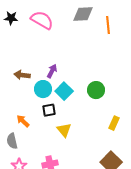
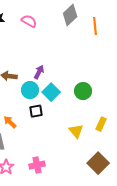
gray diamond: (83, 14) -> (70, 15), turned -40
pink semicircle: (42, 20) -> (29, 21), size x0.7
yellow triangle: (64, 130) -> (76, 131), moved

